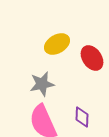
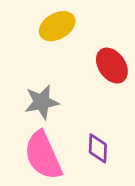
yellow ellipse: (57, 44) -> (57, 26), moved

